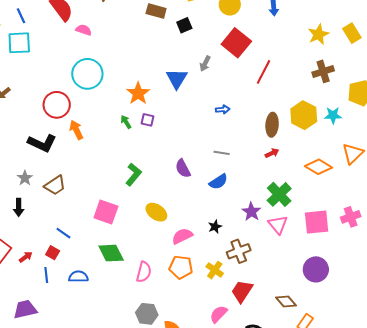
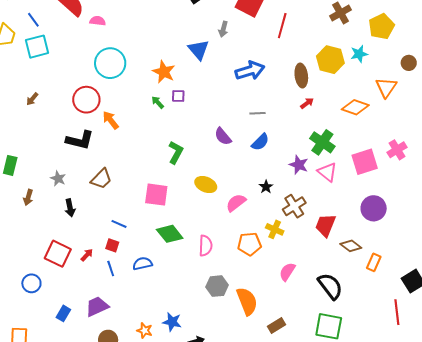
blue arrow: (223, 110) -> (250, 71), size x2.0
gray star: (25, 178) -> (58, 179), moved
orange pentagon: (181, 267) -> (249, 244), moved
red trapezoid: (242, 291) -> (325, 225), moved

